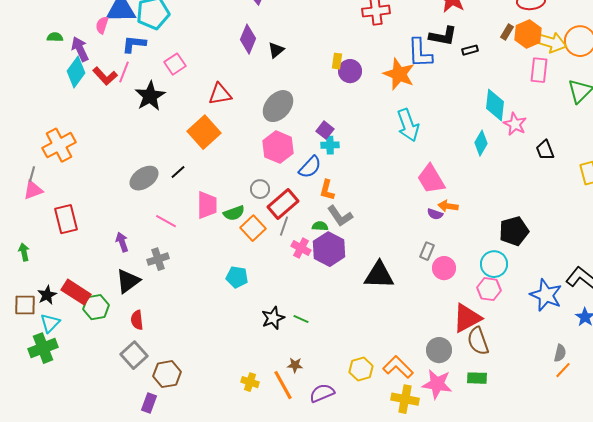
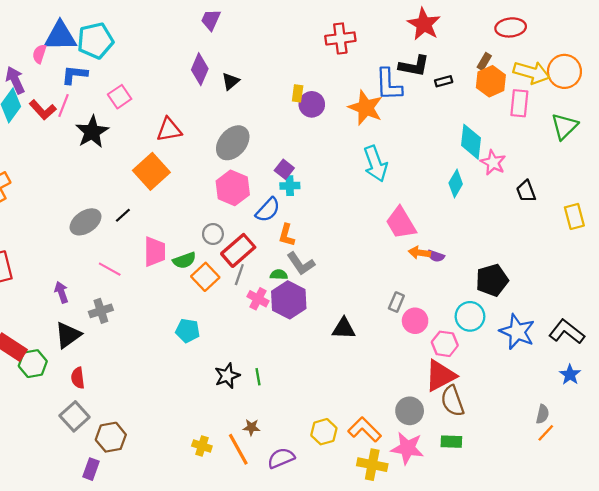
orange hexagon: (528, 34) -> (491, 81), moved
purple semicircle: (435, 214) -> (436, 256), moved
black triangle: (379, 275) -> (344, 328), size x0.7
pink hexagon: (489, 289) -> (445, 344), moved
blue star: (546, 295) -> (517, 332), moved
green line: (301, 319) -> (258, 377), turned 56

